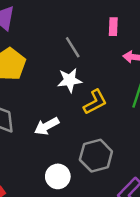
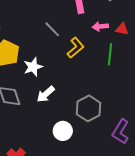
white star: (70, 80) -> (33, 67), moved
yellow L-shape: (95, 102) -> (75, 48), moved

